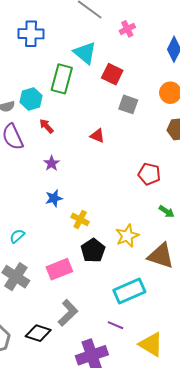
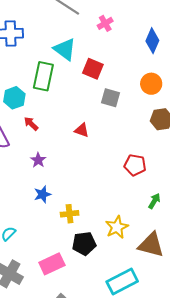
green arrow: (167, 212) -> (154, 201), turned -91
yellow cross: (80, 219) -> (70, 214), turned -30
black pentagon: (93, 250) -> (84, 244), turned 30

